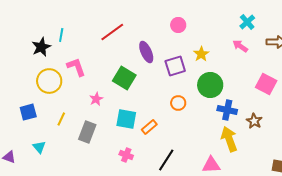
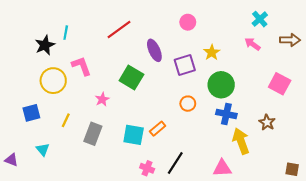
blue cross: (227, 110) -> (226, 114), moved
cyan square: (126, 119) -> (134, 135), moved
pink cross: (126, 155) -> (147, 168), moved

